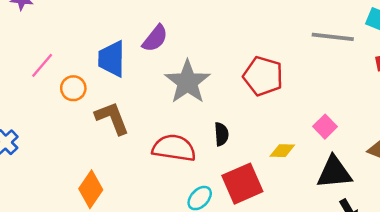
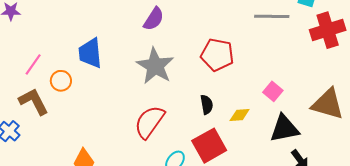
purple semicircle: (155, 38) -> (154, 19), moved
brown L-shape: (112, 118) -> (34, 101), moved
black semicircle: (221, 134) -> (207, 105), moved
red semicircle: (174, 148) -> (149, 122), turned -57

